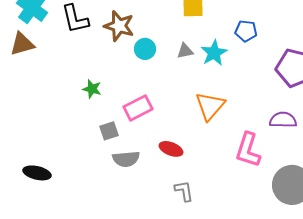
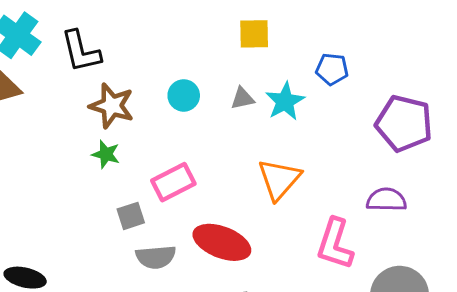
brown star: (119, 26) -> (112, 106), moved
red ellipse: (171, 149) -> (222, 242), size x1.6

